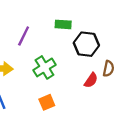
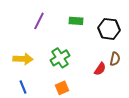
purple line: (24, 36) -> (39, 21), moved
black hexagon: (86, 44) -> (109, 29), moved

